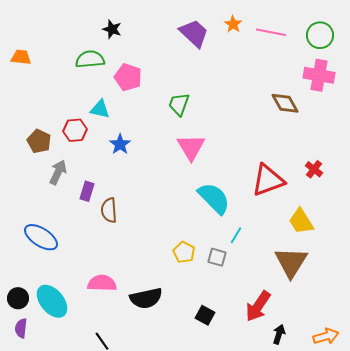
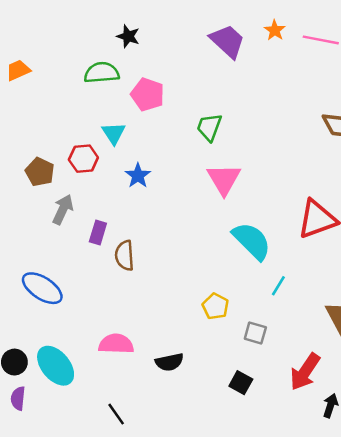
orange trapezoid: (21, 57) -> (18, 70), turned -30
cyan triangle: (100, 109) -> (114, 133), turned 45
gray square: (217, 257) -> (255, 333), moved
black semicircle: (146, 298) -> (169, 362), size x0.7

